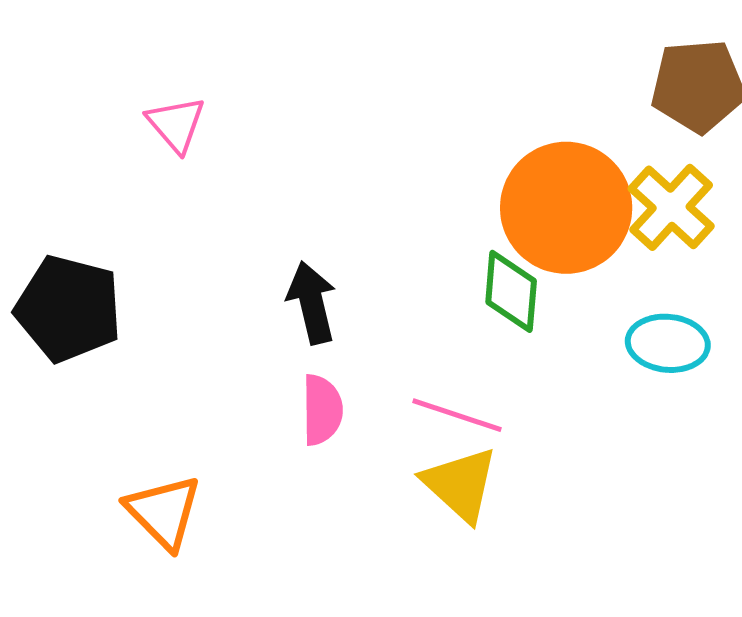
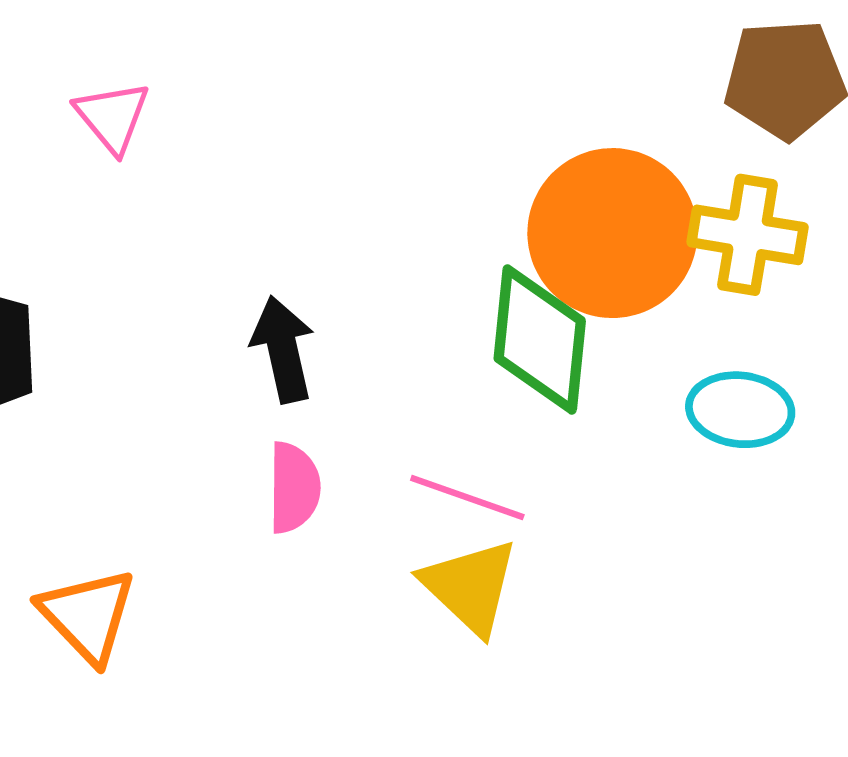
yellow cross: (671, 207) -> (748, 235), turned -34
green diamond: (511, 291) -> (540, 339), size x1.4

